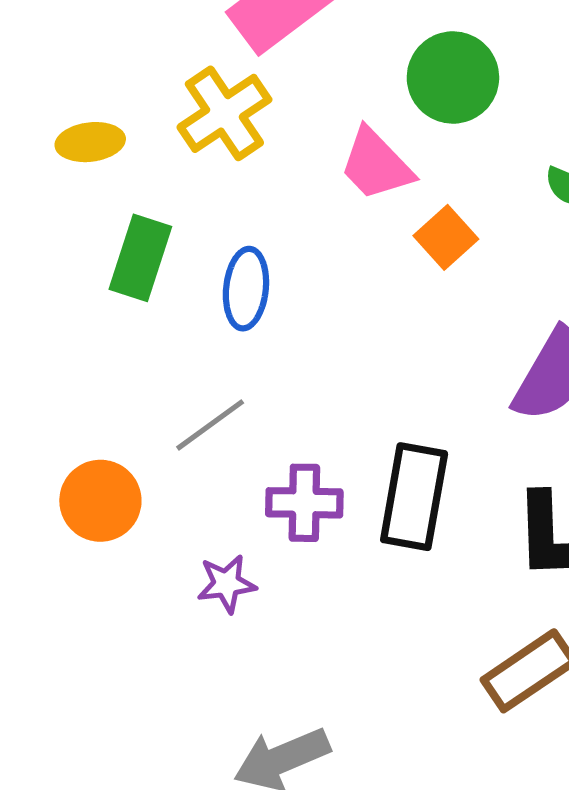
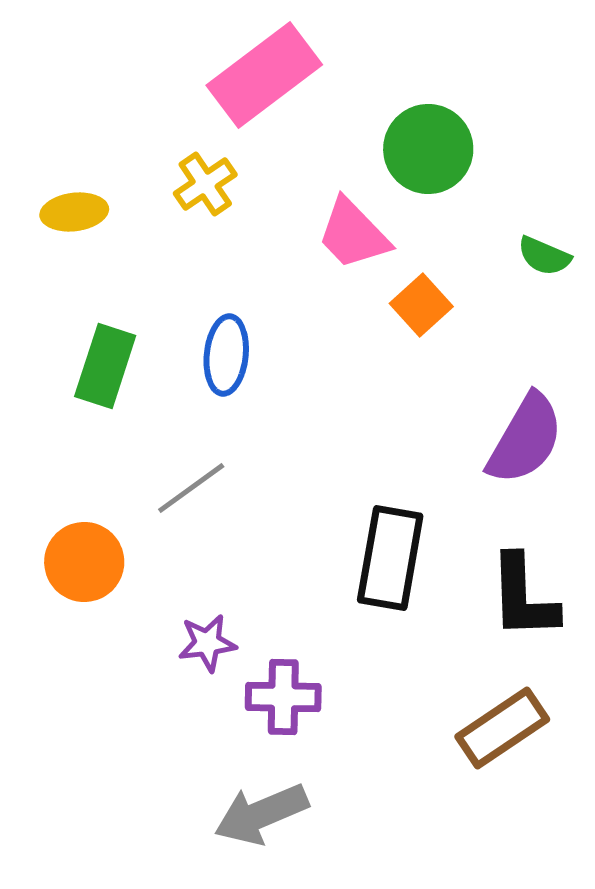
yellow cross: (224, 113) -> (205, 184), size x0.7
green rectangle: (140, 258) -> (105, 366), moved
purple cross: (304, 503) -> (283, 697), moved

